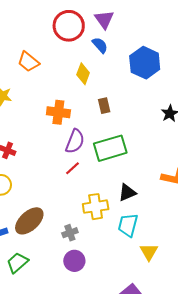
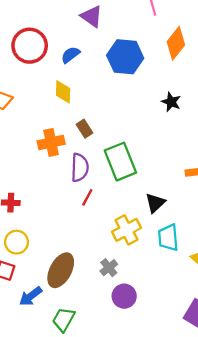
purple triangle: (104, 19) -> (92, 16), moved
blue semicircle: (100, 45) -> (70, 55), turned -66
brown rectangle: (104, 106) -> (85, 129), moved
green rectangle: (110, 148) -> (120, 162), turned -76

